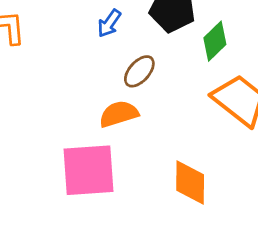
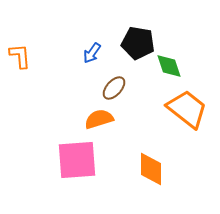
green diamond: (215, 41) -> (169, 66), turned -64

